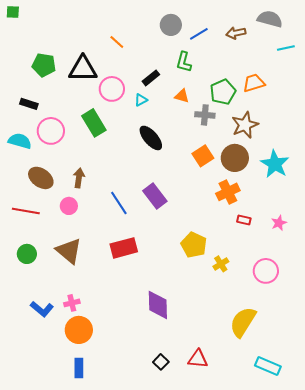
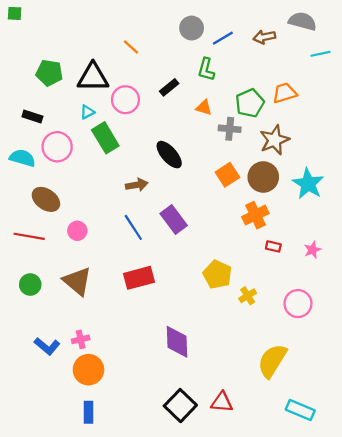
cyan triangle: (141, 100) -> (87, 112), moved
brown arrow: (79, 178) -> (137, 185), moved, turned 72
black square: (161, 362) -> (180, 406), size x1.8

